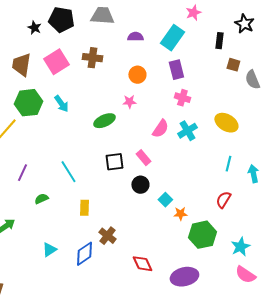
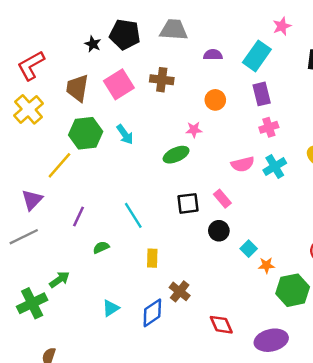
pink cross: (182, 98) -> (269, 127), turned -35
pink star: (129, 102) -> (194, 130), moved
pink semicircle: (160, 129) -> (243, 164), turned 42

